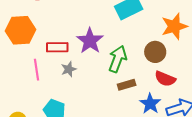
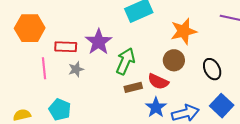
brown circle: (155, 52) -> (174, 60), moved
red semicircle: (165, 79) -> (158, 82), moved

